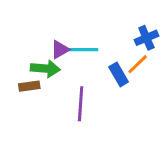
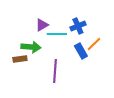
blue cross: (146, 38) -> (78, 26), moved
purple triangle: (60, 50) -> (42, 25), moved

